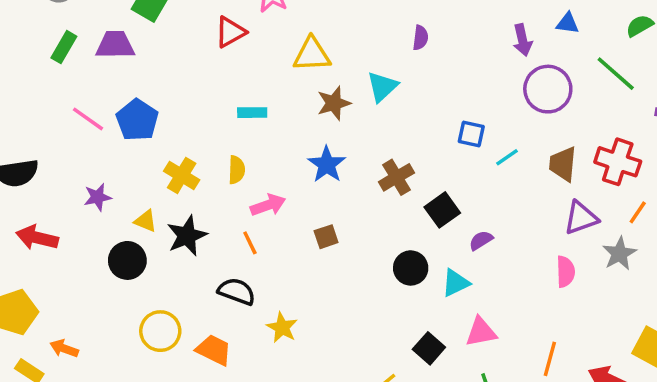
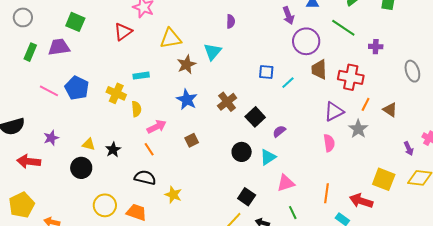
brown trapezoid: (563, 164) -> (319, 69), moved
yellow cross: (182, 175) -> (116, 93), moved
purple star: (98, 197) -> (51, 138), moved
black star: (187, 236) -> (113, 150), size x0.7
black square: (429, 348) -> (247, 197), moved

